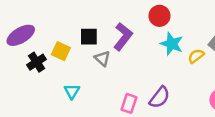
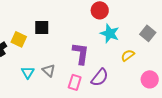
purple L-shape: (123, 37) -> (81, 53), moved, turned -30
yellow semicircle: (196, 56) -> (128, 55), moved
gray triangle: (102, 58) -> (49, 70), moved

